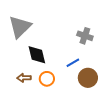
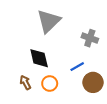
gray triangle: (20, 27) -> (49, 21), moved
brown arrow: (24, 78) -> (25, 82), turned 64

